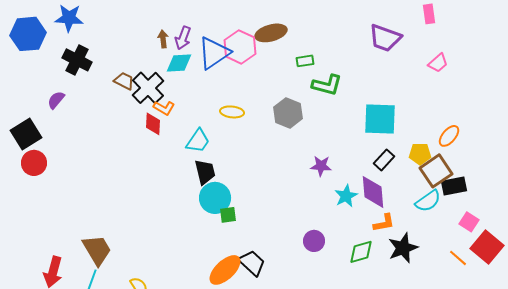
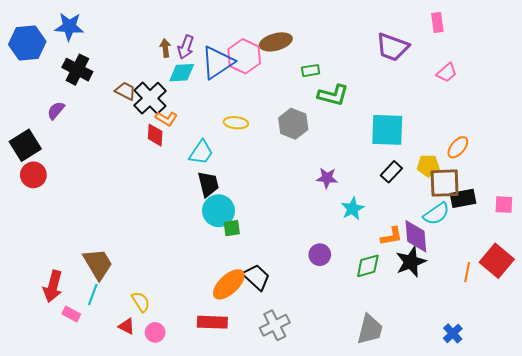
brown square: (436, 171) -> (445, 183), turned 32
purple diamond: (373, 192) -> (416, 236), moved
pink square: (469, 222) -> (504, 205), moved, turned -30
orange line: (458, 258) -> (467, 272), turned 60

